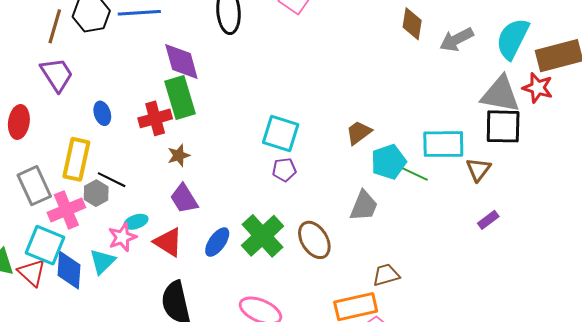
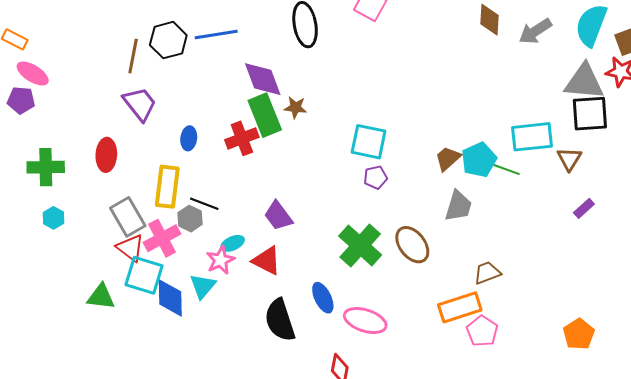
blue ellipse: (102, 113) -> (189, 138), turned 30
brown trapezoid: (359, 133) -> (448, 158), moved
brown star: (179, 155) -> (295, 107), moved, turned 30
blue ellipse: (217, 242) -> (323, 298), moved, turned -56
red triangle: (32, 273) -> (130, 248), moved

